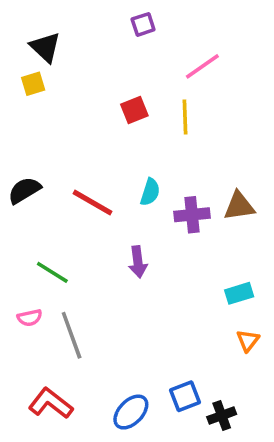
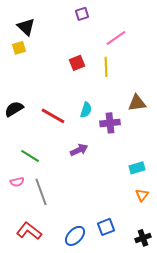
brown triangle: (239, 206) -> (137, 103), moved
purple arrow: (138, 262) -> (79, 150), turned -108
black cross: (222, 416) -> (143, 238), moved

